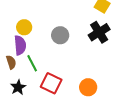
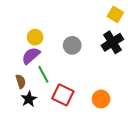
purple semicircle: (20, 45) -> (31, 56), turned -126
brown semicircle: (11, 62) -> (21, 81), moved

